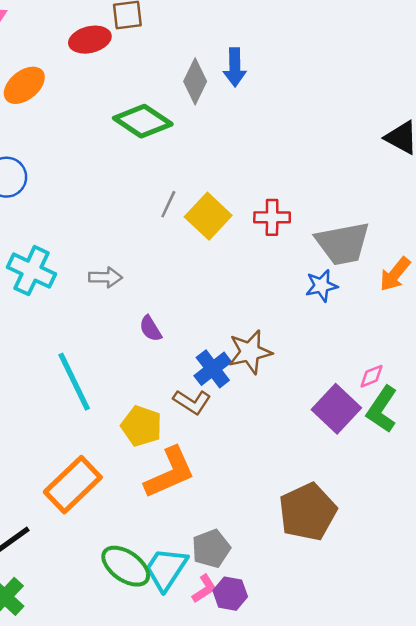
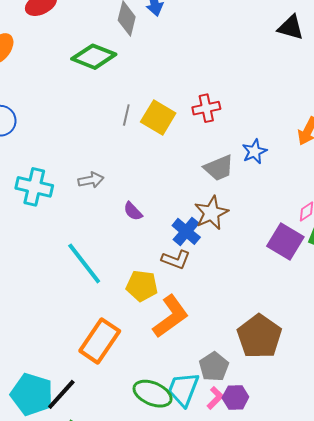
gray trapezoid: (343, 243) -> (219, 168), moved, size x0.7
brown pentagon: (308, 512) -> (259, 336), moved

